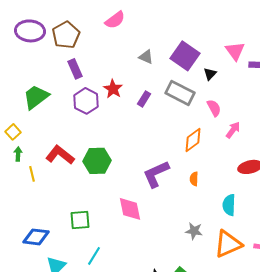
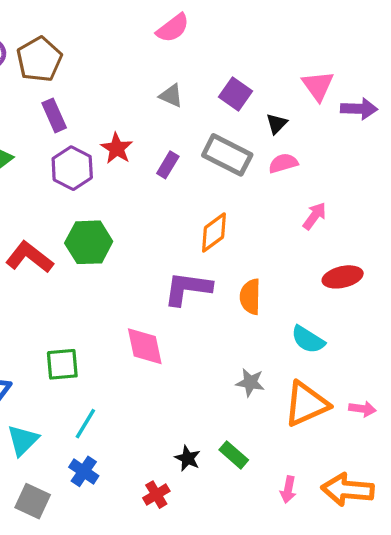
pink semicircle: (115, 20) -> (173, 28), moved
purple square: (185, 56) -> (235, 94), size x0.7
pink semicircle: (214, 108) -> (283, 163), moved, turned -78
orange diamond: (193, 140) -> (214, 232), moved
green hexagon: (97, 161) -> (89, 242), moved
purple L-shape: (156, 174) -> (188, 288), turned 32
orange semicircle: (194, 179) -> (250, 297), size x1.5
cyan semicircle: (229, 205) -> (308, 340), turned -60

